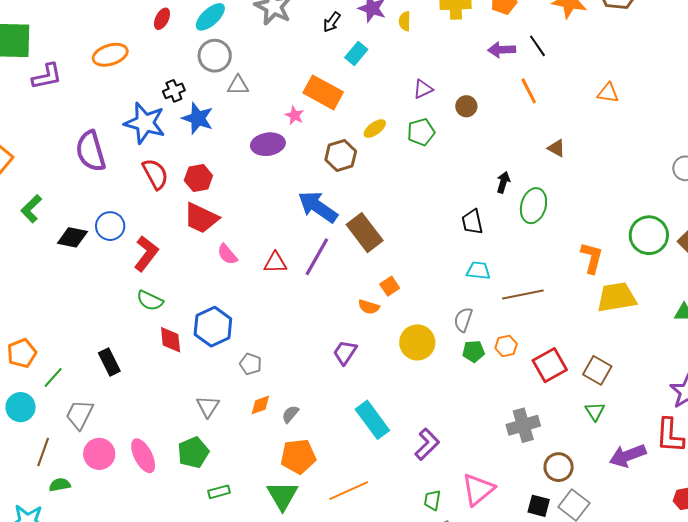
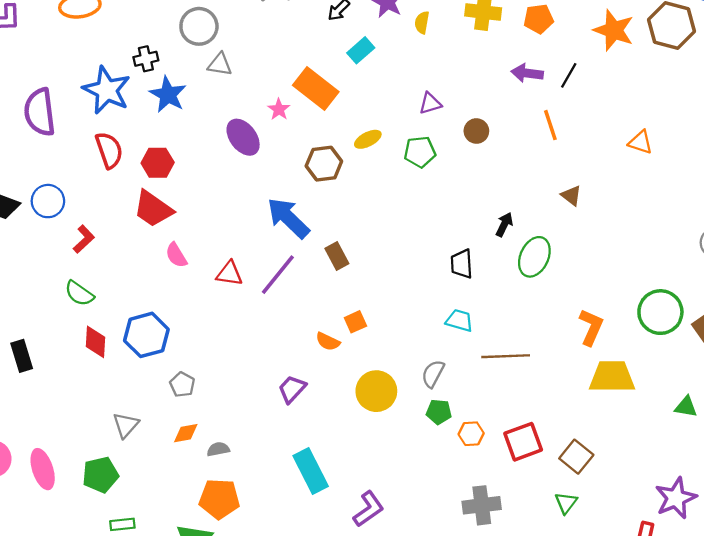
black line: (537, 46) -> (569, 75), turned 55
purple ellipse: (268, 144) -> (243, 137), turned 52
brown rectangle: (365, 233) -> (337, 256), size x0.6
red L-shape: (146, 254) -> (84, 239), size x0.7
orange hexagon: (506, 346) -> (471, 434), moved
gray semicircle: (290, 414) -> (218, 449), turned 30

